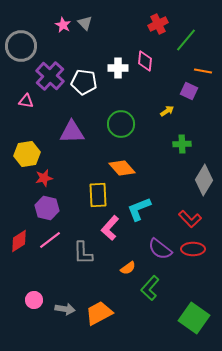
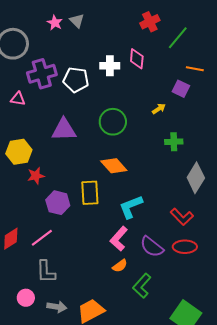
purple cross: (50, 76) -> (42, 74), turned 32
purple hexagon: (47, 208) -> (58, 203), moved
pink L-shape: (110, 228) -> (119, 239), moved
gray L-shape: (83, 253) -> (46, 272), moved

